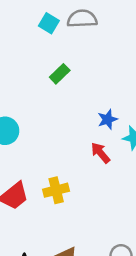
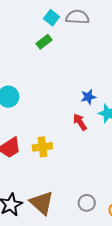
green rectangle: (60, 74) -> (44, 42), moved

